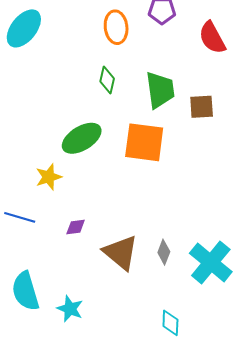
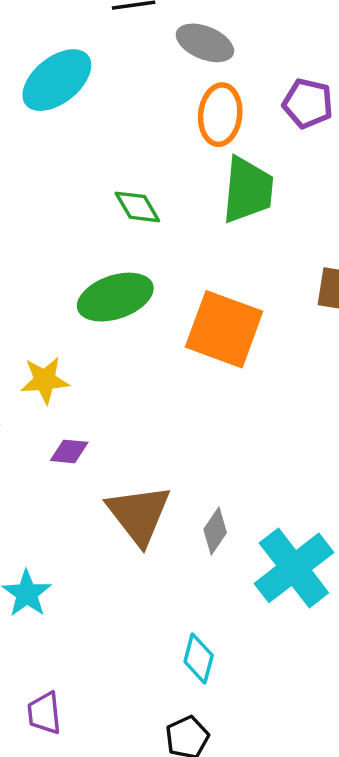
green diamond: (107, 80) -> (137, 207), moved, turned -56
green trapezoid: (160, 90) -> (248, 190), moved
yellow star: (49, 177) -> (45, 380), moved

